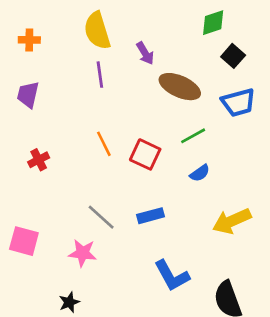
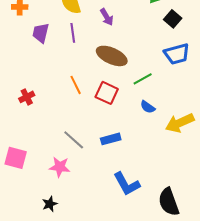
brown ellipse: (180, 87) -> (112, 56), moved
purple trapezoid: (28, 95) -> (41, 33), moved
blue semicircle: (200, 173) -> (148, 107), turned 70
yellow arrow: (232, 221) -> (180, 123), moved

